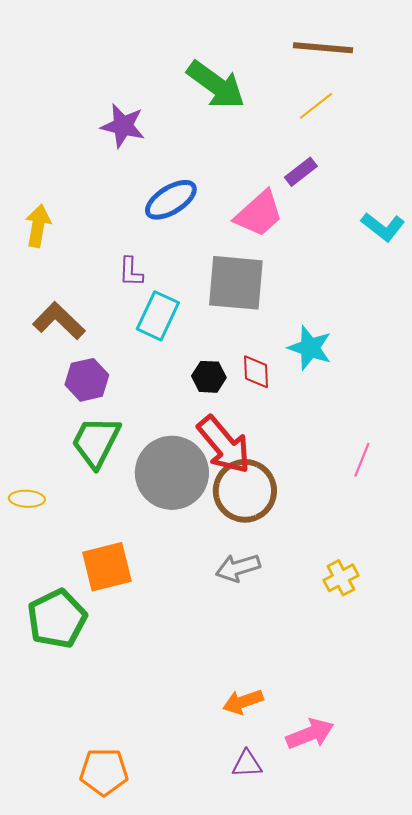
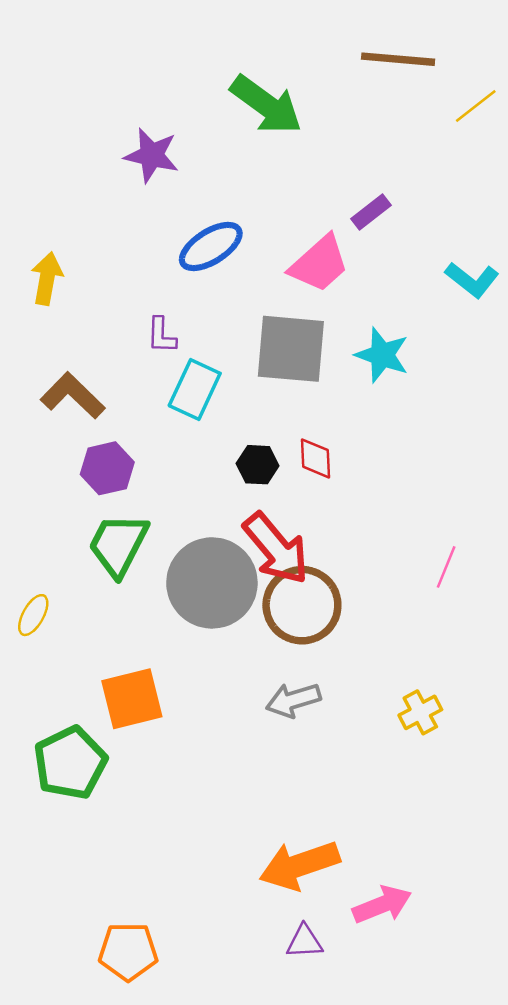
yellow line: (316, 106) -> (476, 106), moved
cyan star: (310, 348) -> (382, 355), moved
yellow ellipse: (27, 499) -> (33, 615), turned -64
orange arrow: (243, 702) -> (299, 865), size x1.6

